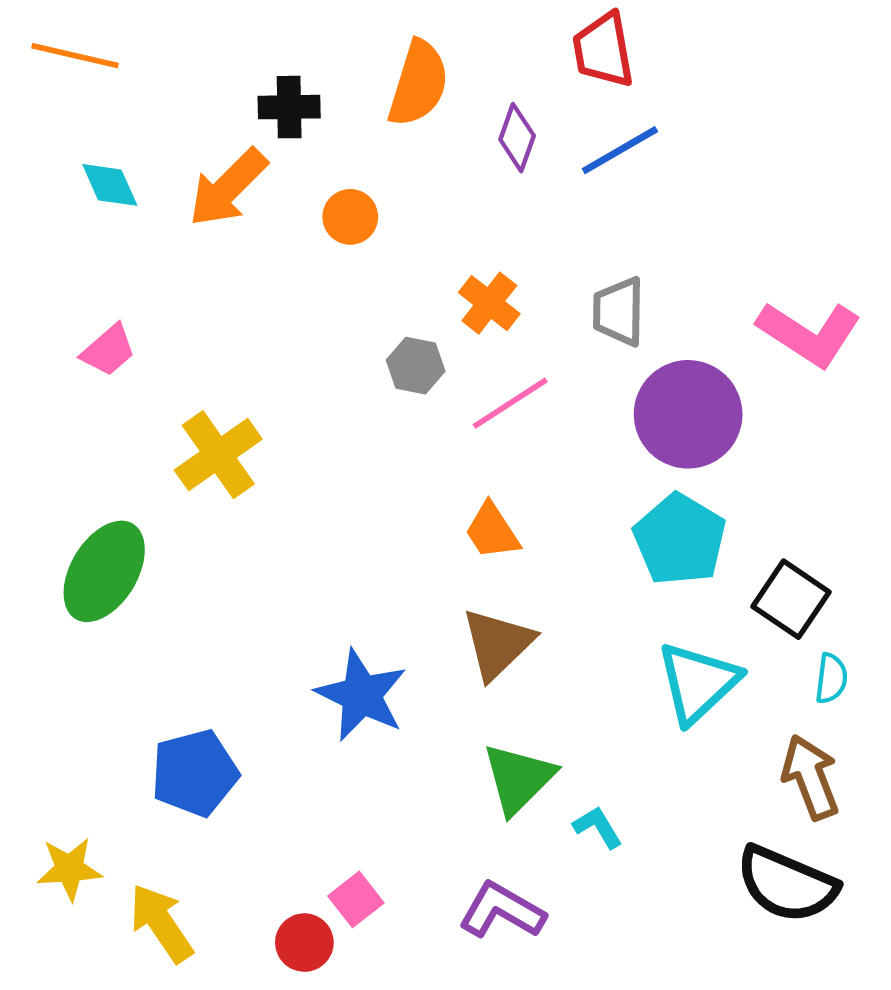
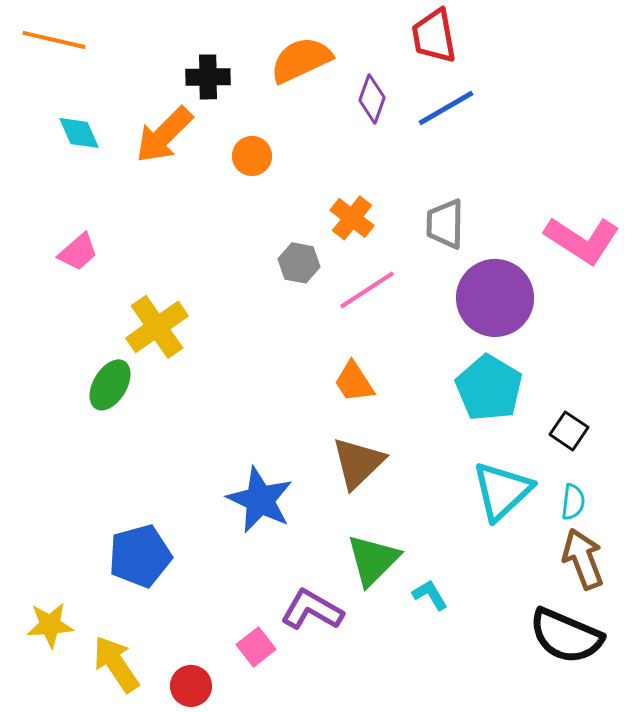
orange semicircle: (418, 83) -> (301, 60), turned -132
green ellipse: (104, 571) -> (110, 385), moved, size x0.7
black square: (791, 599) -> (569, 431), size x0.7
cyan semicircle: (831, 678) -> (573, 502), moved
purple L-shape: (502, 911) -> (312, 610), moved
red circle: (304, 943) -> (191, 686), moved

